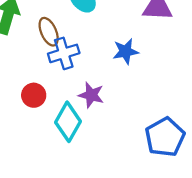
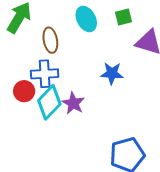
blue cross: (64, 53) -> (45, 74), moved
cyan diamond: (68, 122) -> (49, 102), moved

